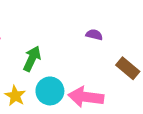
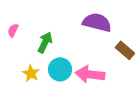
purple semicircle: (94, 35) -> (97, 22), size x2.0

